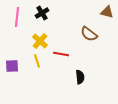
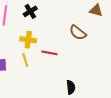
yellow cross: (40, 41) -> (28, 40), turned -35
black semicircle: (80, 77) -> (71, 87), moved

